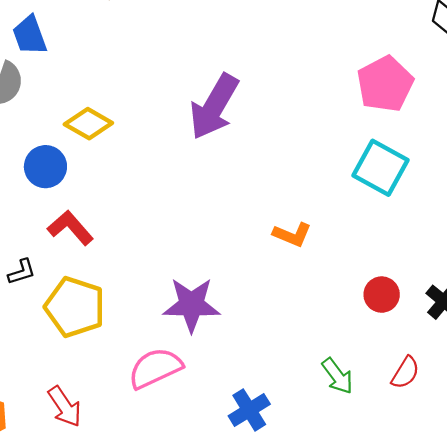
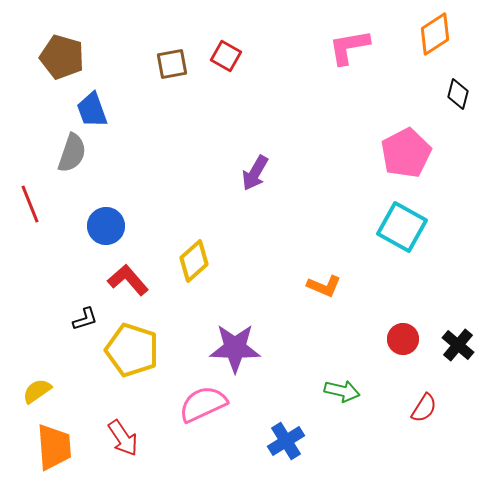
purple arrow: (214, 107) -> (255, 173), size x0.6
yellow diamond: (88, 124) -> (194, 261), moved, turned -72
green arrow: (337, 376) -> (342, 391), moved, turned -40

